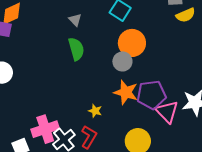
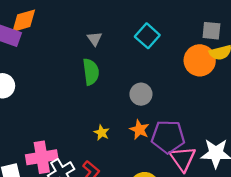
orange circle: (132, 43) -> (200, 60), moved
orange star: (126, 92) -> (139, 130), size x0.7
yellow star: (95, 111) -> (102, 133), moved

